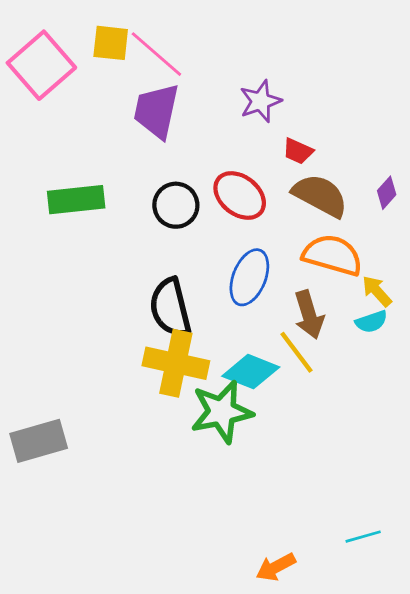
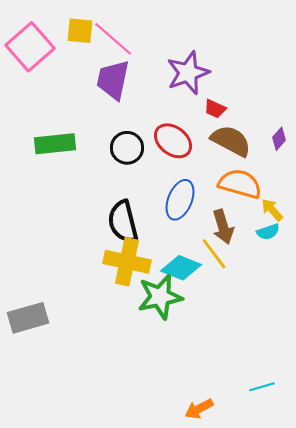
purple star: (260, 101) -> (188, 73), size x1.4

